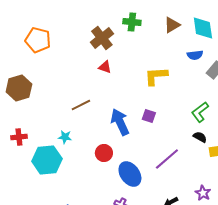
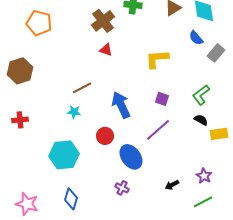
blue semicircle: (195, 55) -> (196, 38), turned 56
purple square: (149, 116) -> (162, 99), moved
cyan star: (65, 137) -> (74, 112), moved
purple line: (167, 159) -> (158, 130), moved
cyan hexagon: (47, 160) -> (64, 155), moved

